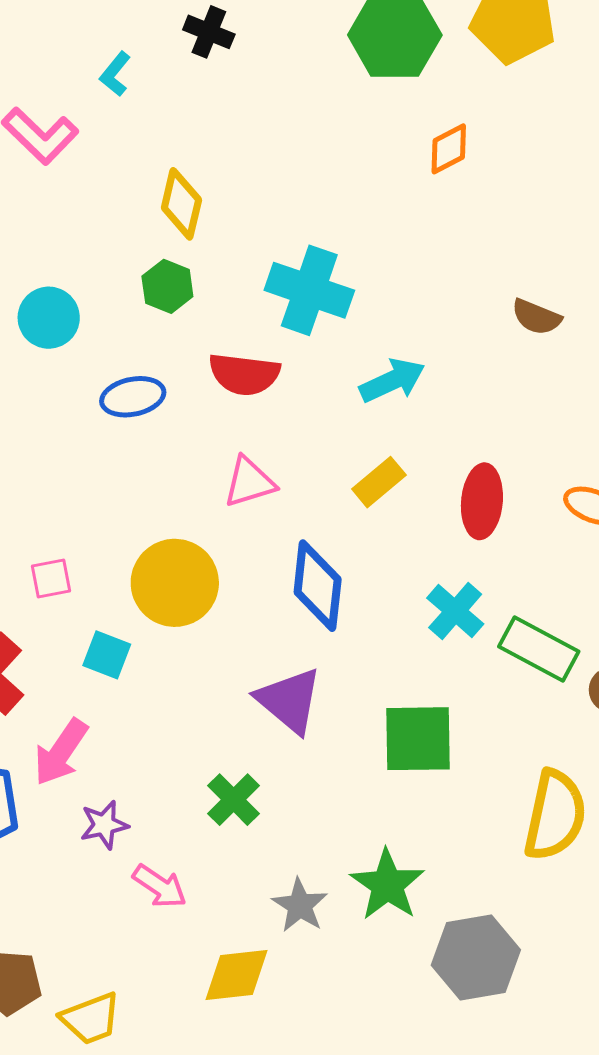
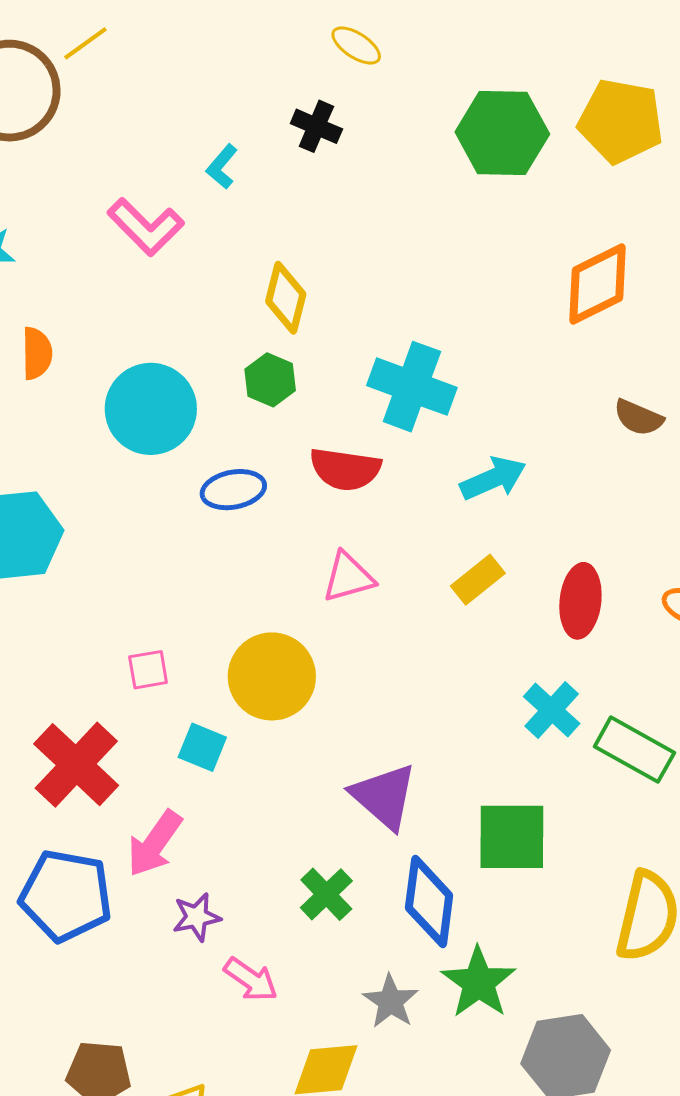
orange diamond: (449, 149) -> (598, 284), moved, size x1.6
cyan circle: (49, 318) -> (151, 409), size x1.5
blue diamond: (318, 586) -> (429, 902), moved

